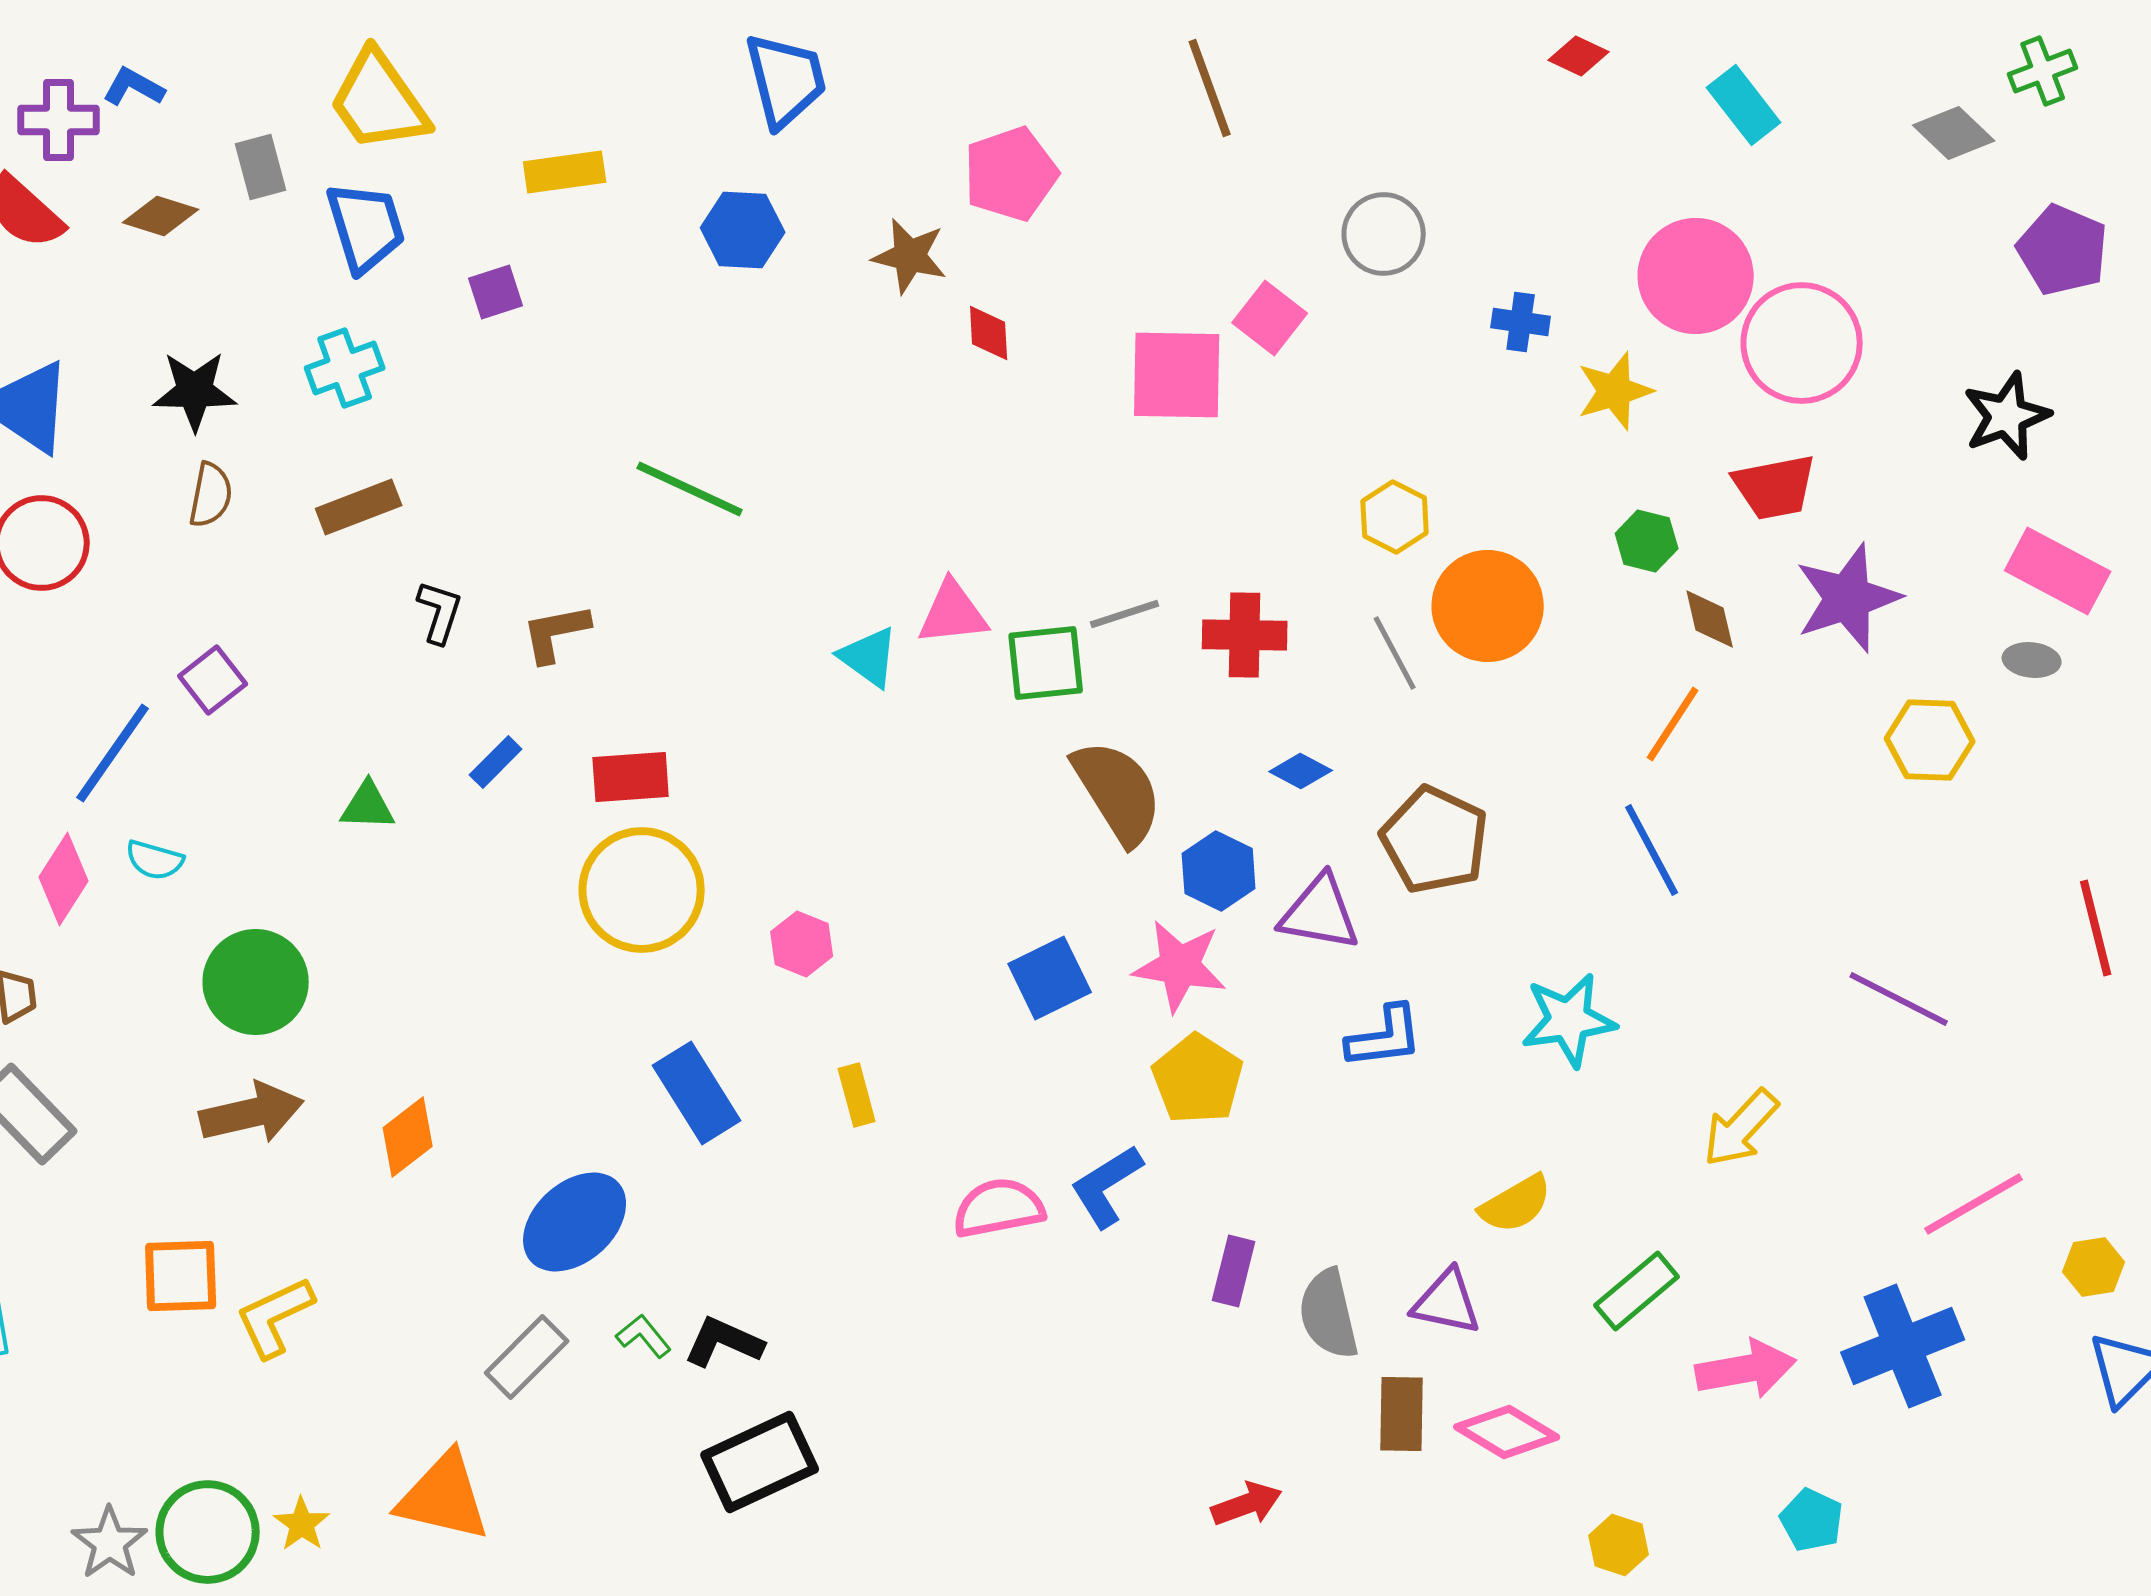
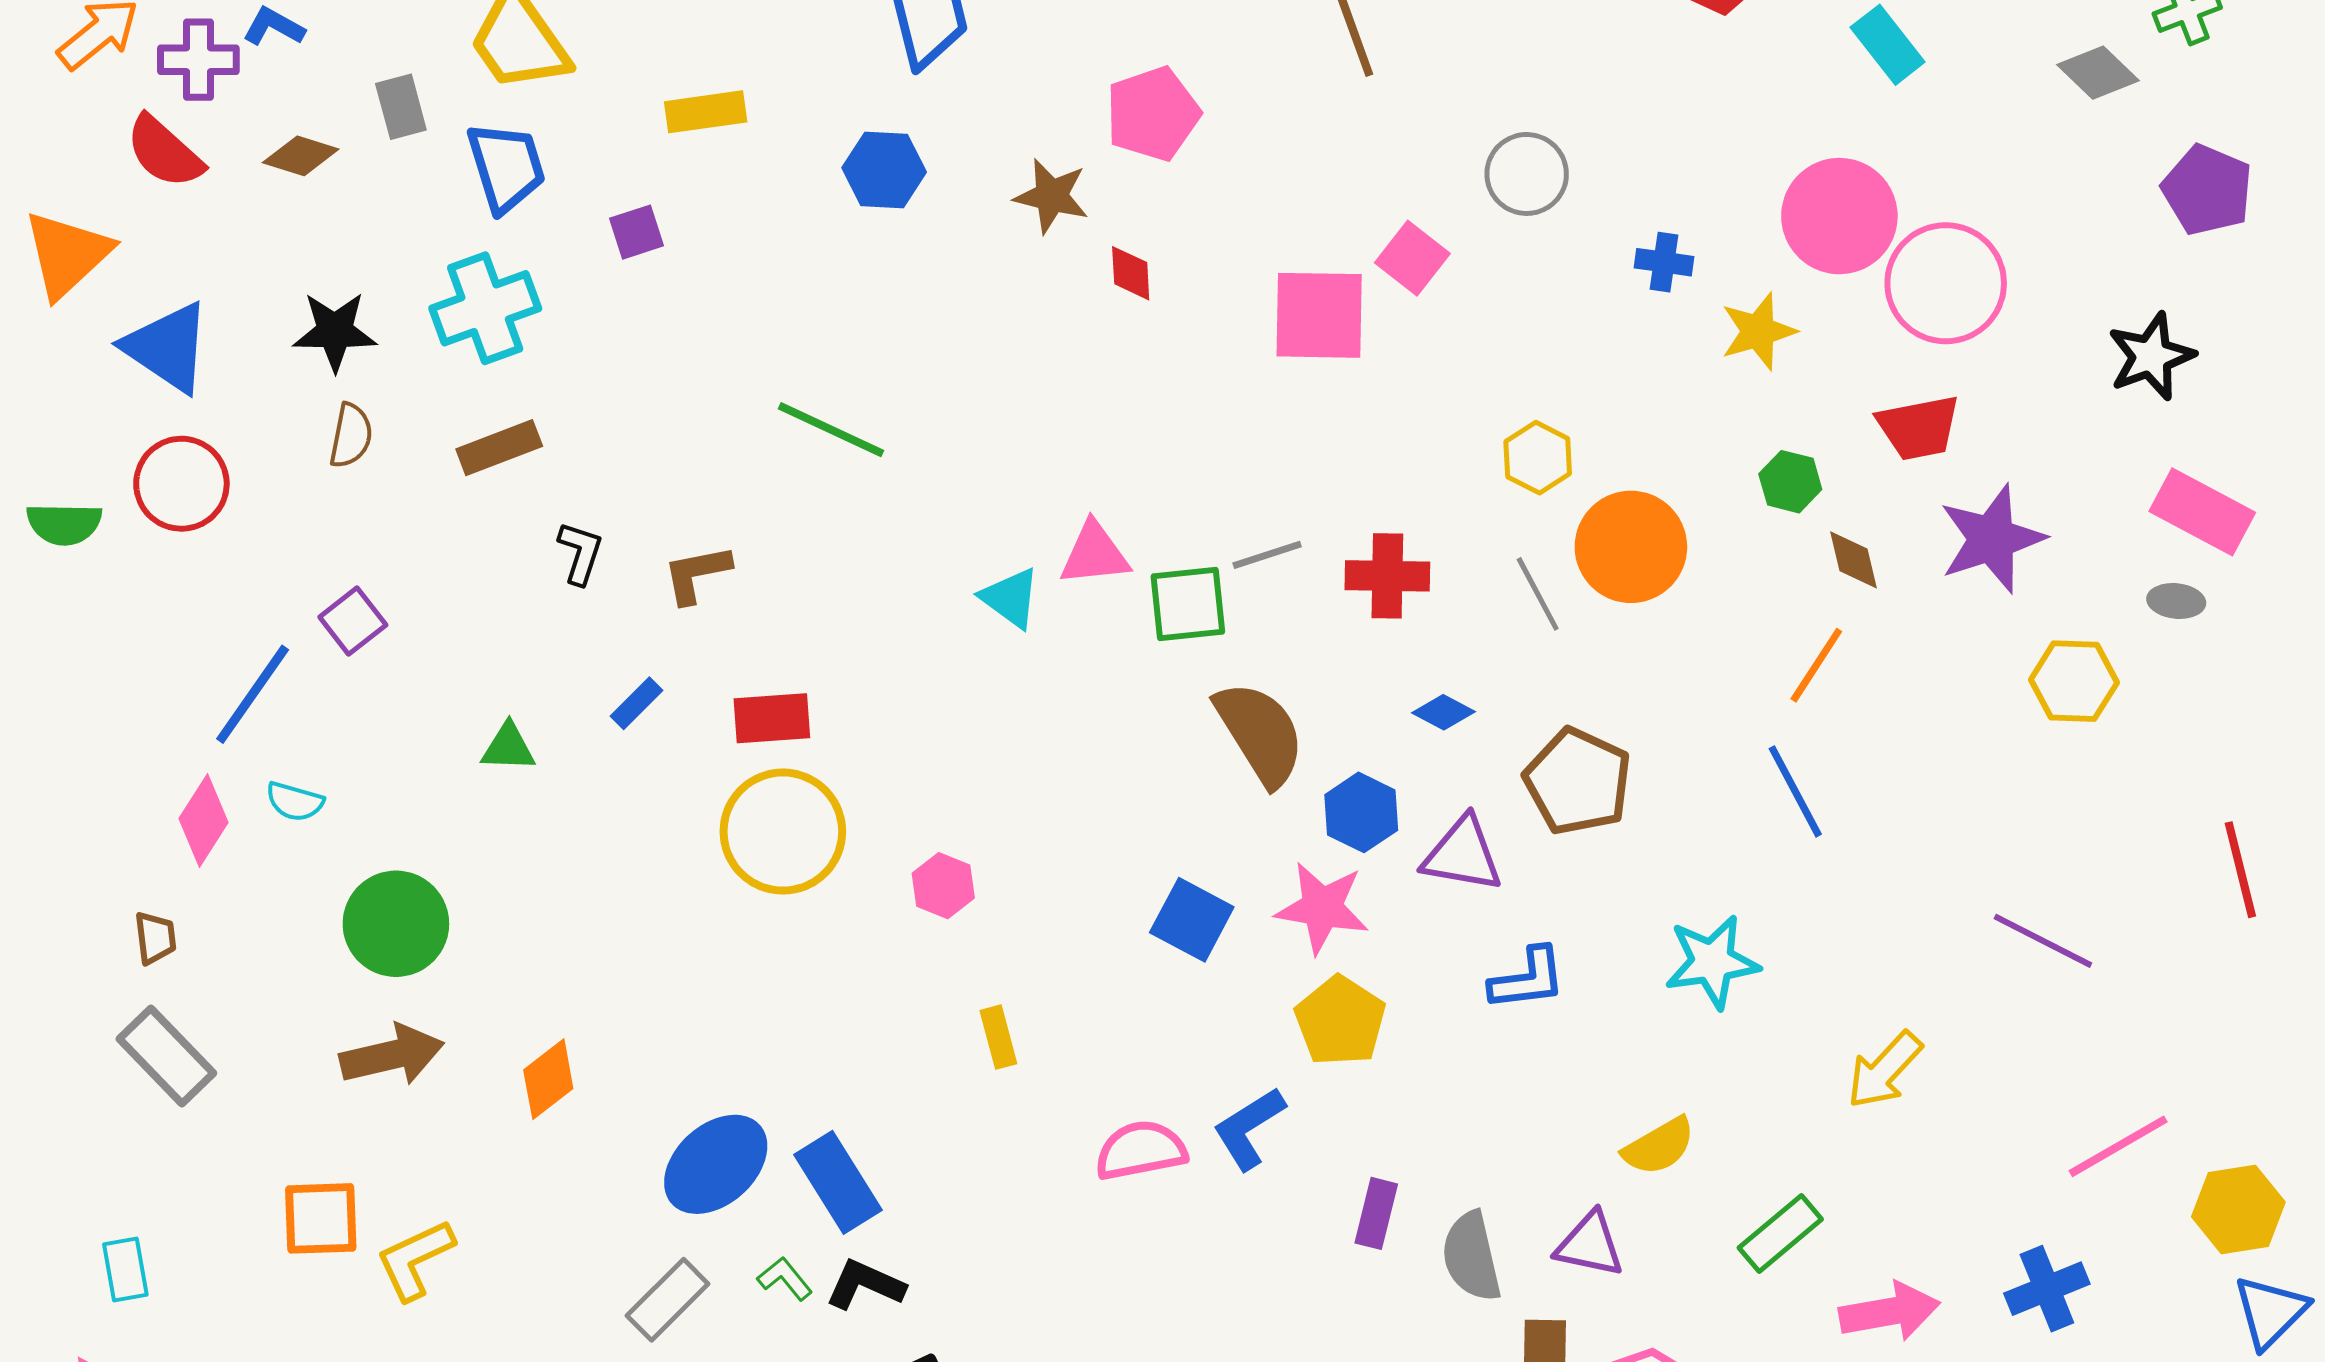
cyan cross: (345, 368) -> (485, 308), size x1.4
blue square: (1050, 978) -> (1192, 920), turned -36
blue rectangle: (697, 1093) -> (838, 1182), moved
yellow hexagon: (2094, 1267) -> (2238, 1209), size x1.5
blue cross: (1903, 1346) -> (2047, 1289), size x0.7

